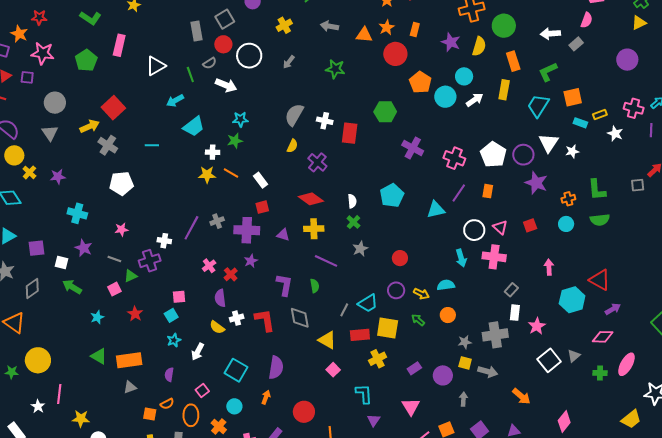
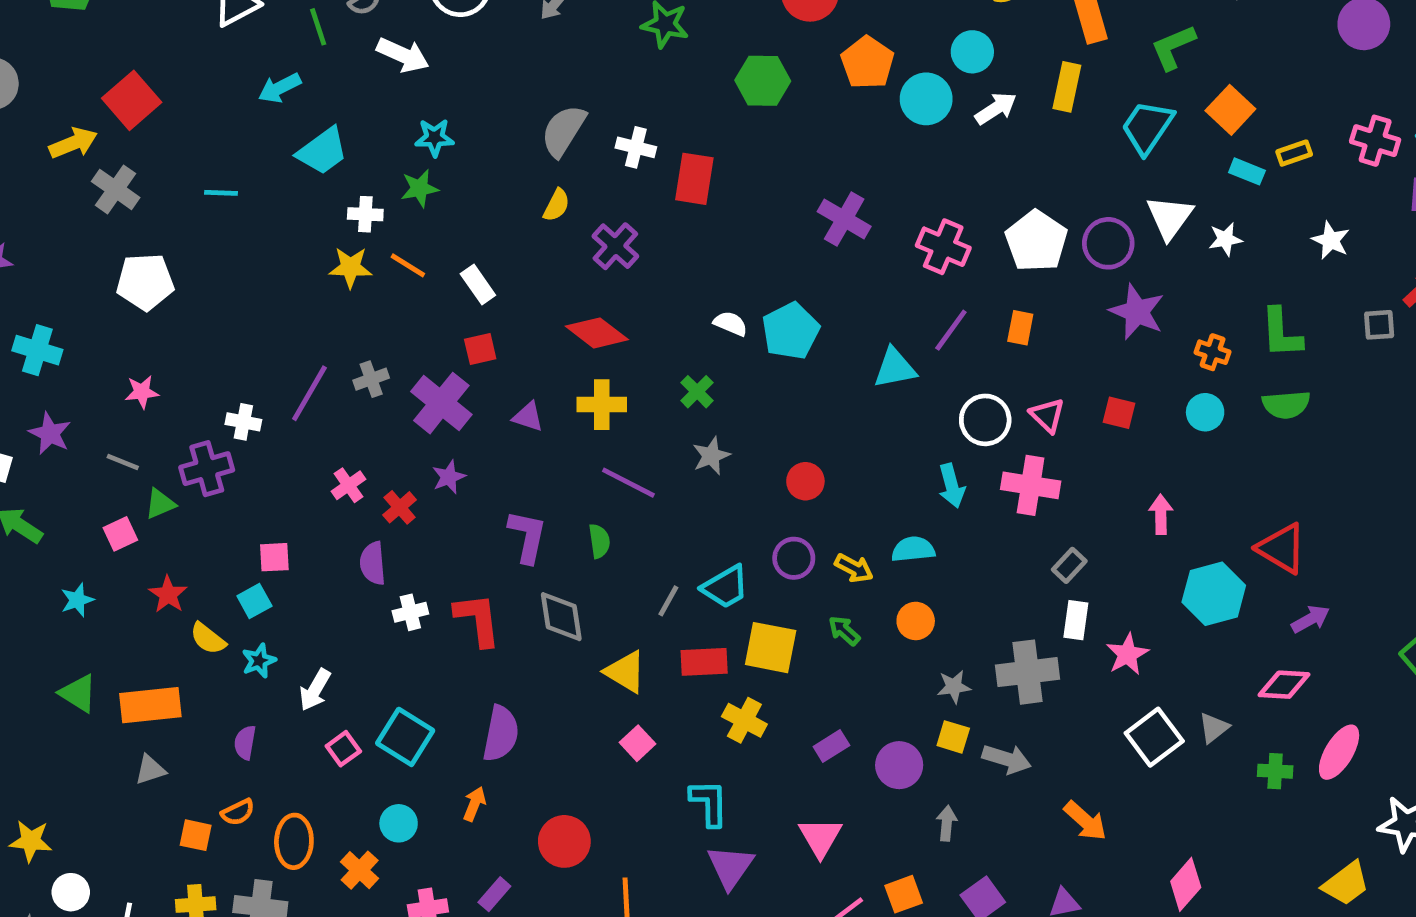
orange square: (573, 97) -> (1230, 110), turned -36
green hexagon: (385, 112) -> (763, 81), moved
white star: (615, 134) -> (1331, 240), moved
orange cross: (568, 199) -> (1213, 352), turned 32
white semicircle: (352, 201) -> (731, 324), moved, turned -64
red square: (530, 225) -> (1119, 413), turned 32
purple cross: (247, 230) -> (441, 403), turned 35
yellow semicircle: (217, 327) -> (208, 639), moved
yellow cross: (378, 359) -> (744, 720), turned -36
pink square: (202, 390) -> (343, 749), moved
purple triangle: (374, 420) -> (730, 867), size x1.5

